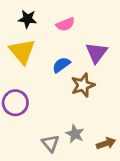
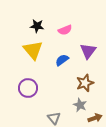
brown star: (83, 85) -> (85, 83), moved
gray star: (75, 134) -> (80, 105), moved

